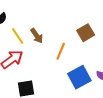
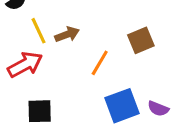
brown arrow: (37, 36) -> (67, 34), turned -84

